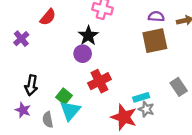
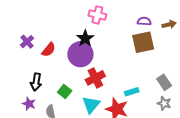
red semicircle: (48, 17) -> (49, 50), moved
purple circle: (83, 54) -> (80, 54), size x1.6
gray star: (146, 109) -> (164, 103), moved
cyan triangle: (70, 111) -> (91, 105), moved

